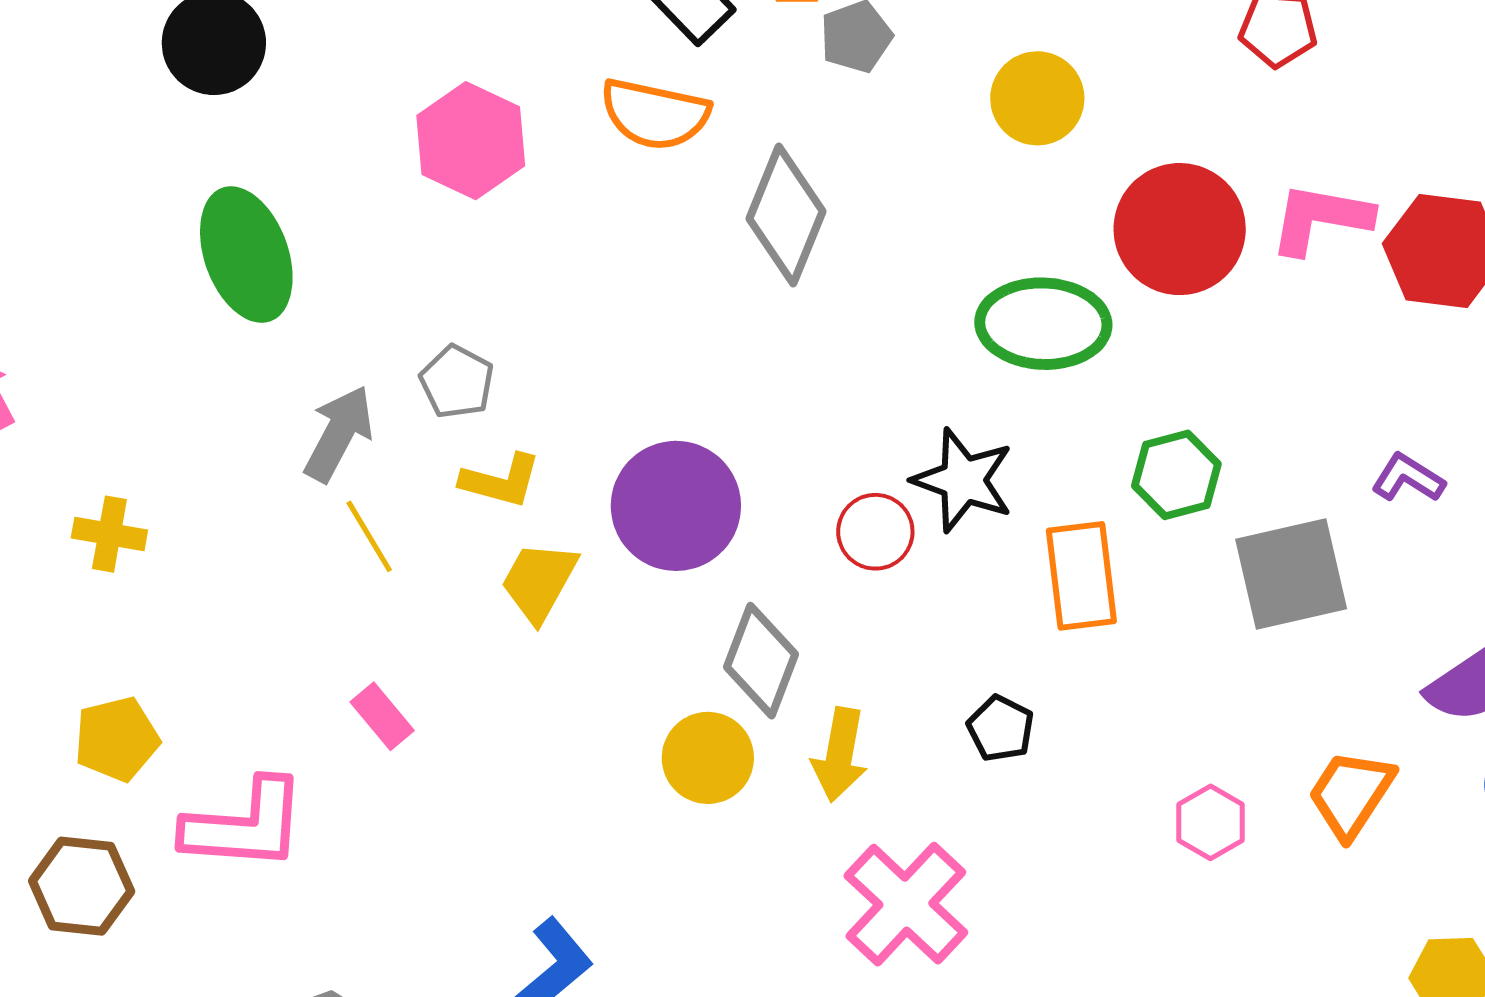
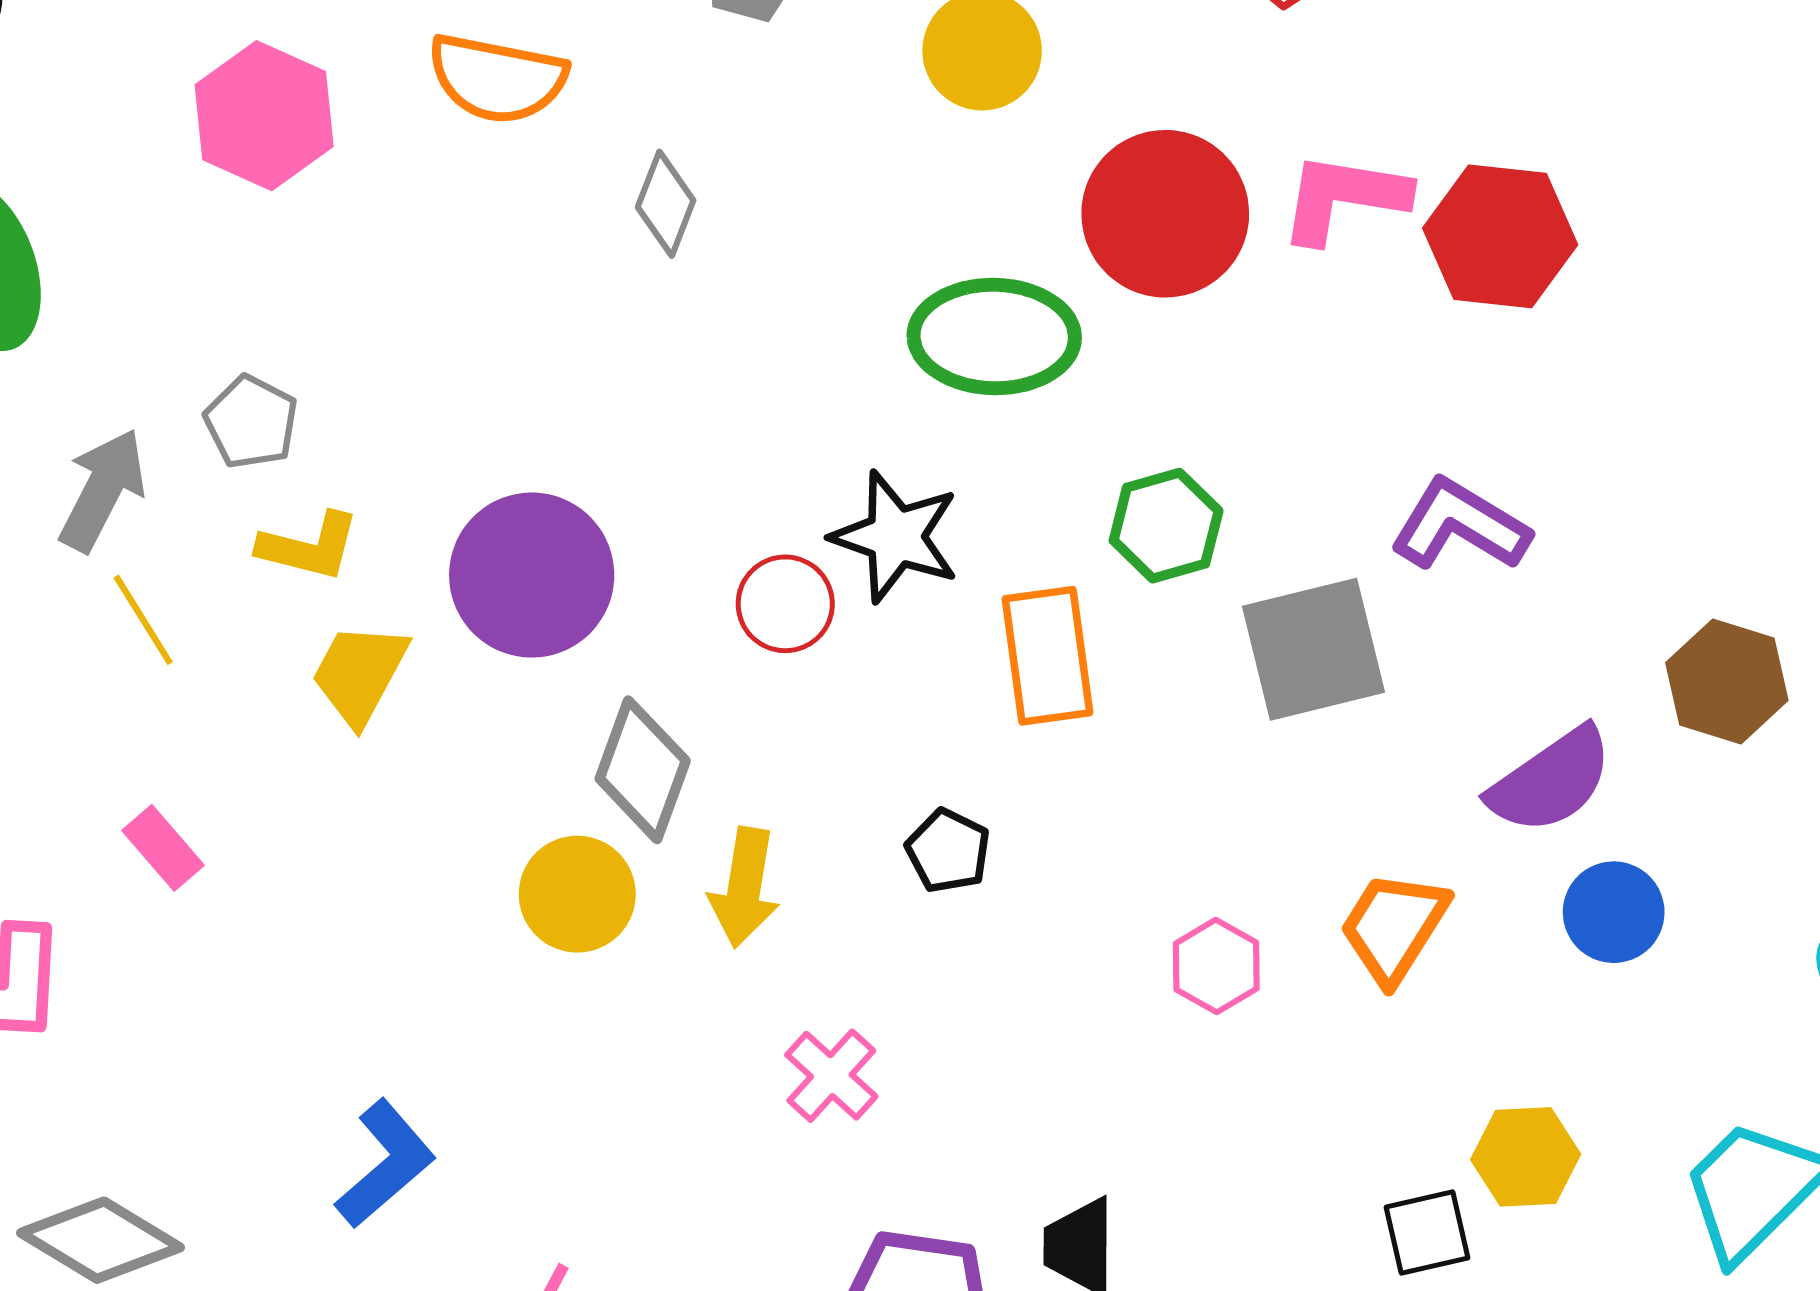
gray diamond: (786, 215) -> (666, 204), size x0.6
purple L-shape: (1408, 478) -> (1460, 525), size x1.5
pink cross: (906, 904) -> (831, 1076), size x0.6

